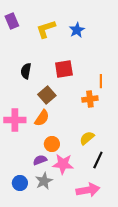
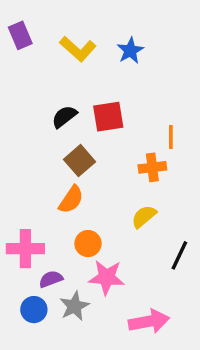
yellow L-shape: (46, 29) -> (78, 49), turned -120
black semicircle: (26, 71) -> (64, 117), moved, turned 42
pink cross: (15, 120) -> (25, 249), moved
yellow semicircle: (87, 138) -> (144, 216), moved
purple semicircle: (40, 160) -> (51, 279), moved
black line: (98, 160) -> (179, 255), moved

